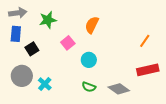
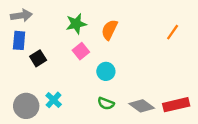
green star: (48, 20) -> (76, 24), moved
orange line: (145, 41) -> (173, 32), moved
red rectangle: (148, 70) -> (176, 105), moved
gray circle: (22, 76) -> (26, 106), moved

